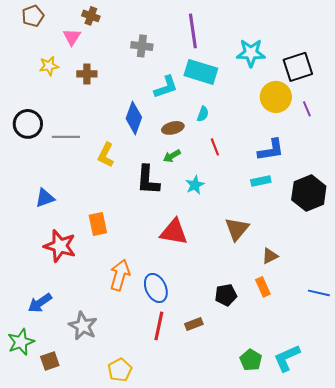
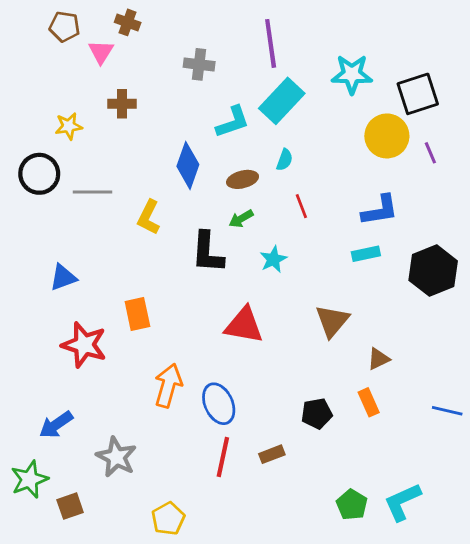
brown pentagon: (33, 16) -> (64, 27), moved, turned 30
yellow star: (49, 66) -> (69, 126), moved
cyan rectangle: (201, 72) -> (282, 101), turned -64

